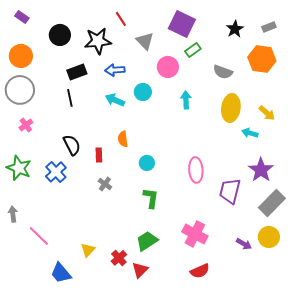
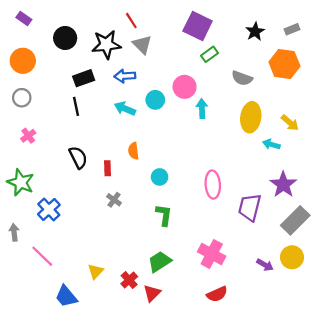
gray triangle: (145, 41) -> (142, 45), moved
pink circle: (168, 67) -> (185, 87), moved
gray circle: (20, 90) -> (22, 98), size x0.6
blue cross: (56, 172) -> (49, 209), moved

